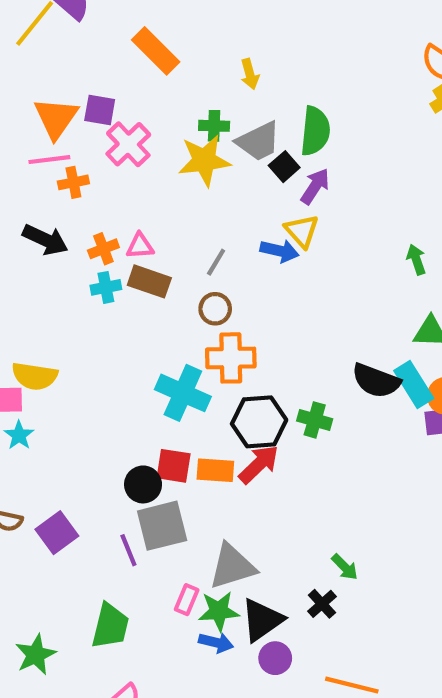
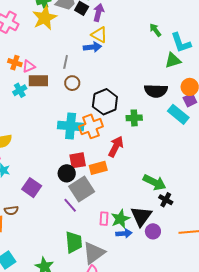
orange cross: (103, 249) -> (15, 63), moved, turned -32
orange cross: (231, 358) -> (91, 126), moved
cyan rectangle: (414, 384) -> (178, 114), moved
black hexagon: (259, 422) -> (105, 102), moved
orange rectangle: (215, 470) -> (98, 168), moved
purple square: (57, 533) -> (32, 188), moved
gray triangle: (232, 566) -> (94, 253), moved
green arrow: (345, 567) -> (155, 182), moved, size x1.6

